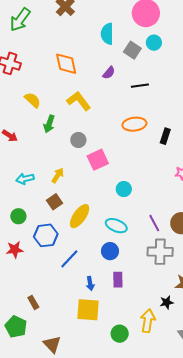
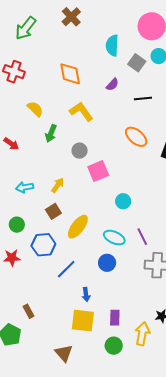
orange ellipse: (134, 124) -> (136, 137), turned 45
purple line: (154, 223) -> (142, 237), moved
purple rectangle: (118, 280) -> (115, 318), moved
brown triangle: (52, 344) -> (64, 353), moved

